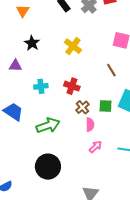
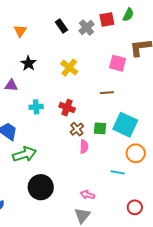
brown line: (111, 70) -> (107, 93), turned -64
green arrow: (48, 126) -> (24, 154), moved
pink arrow: (95, 147) -> (87, 195), moved, turned -120

